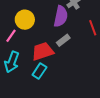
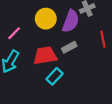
yellow circle: (25, 20) -> (46, 19), moved
cyan rectangle: (39, 71) -> (55, 76), moved

